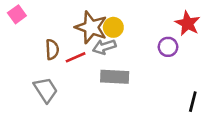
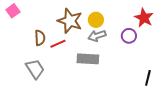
yellow circle: (113, 27) -> (96, 20), moved
gray arrow: (104, 47) -> (97, 36), moved

